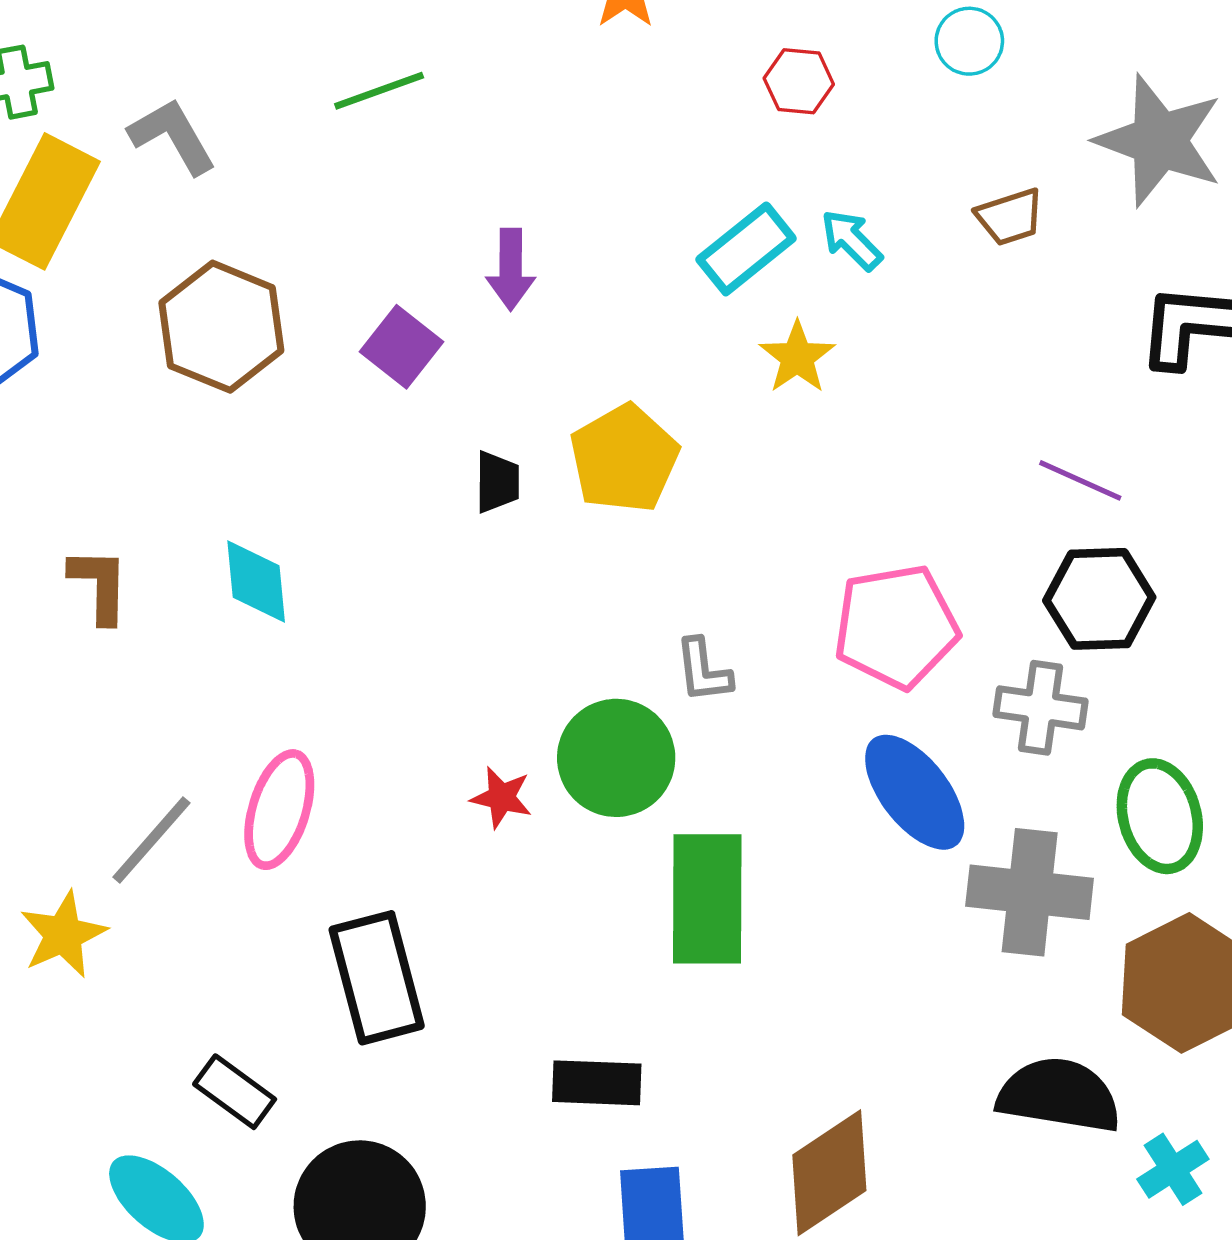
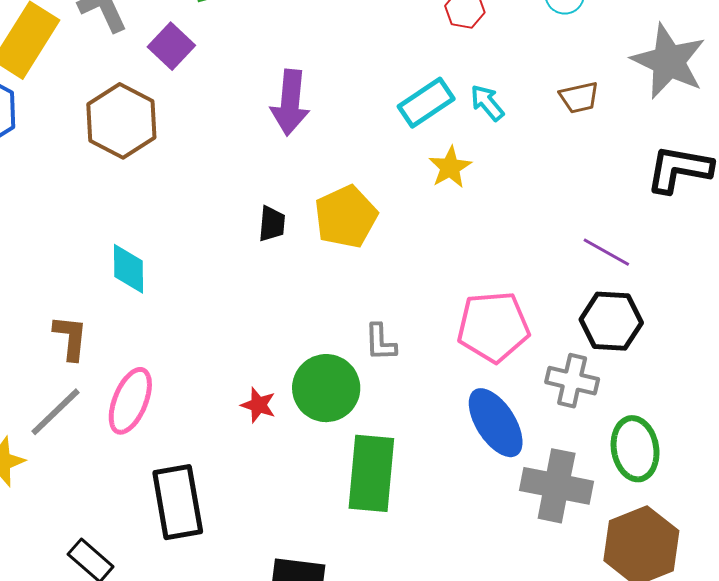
purple arrow: (511, 269) -> (290, 103), size x1.4
purple square: (402, 347) -> (171, 46), moved
brown L-shape: (99, 585) -> (70, 338), moved

